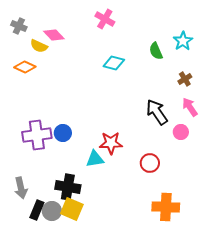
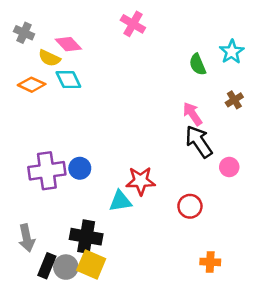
cyan diamond: (114, 63) -> (68, 80), moved, turned 50
pink arrow: (190, 107) -> (192, 114), moved
orange cross: (166, 207) -> (210, 262), size x0.6

